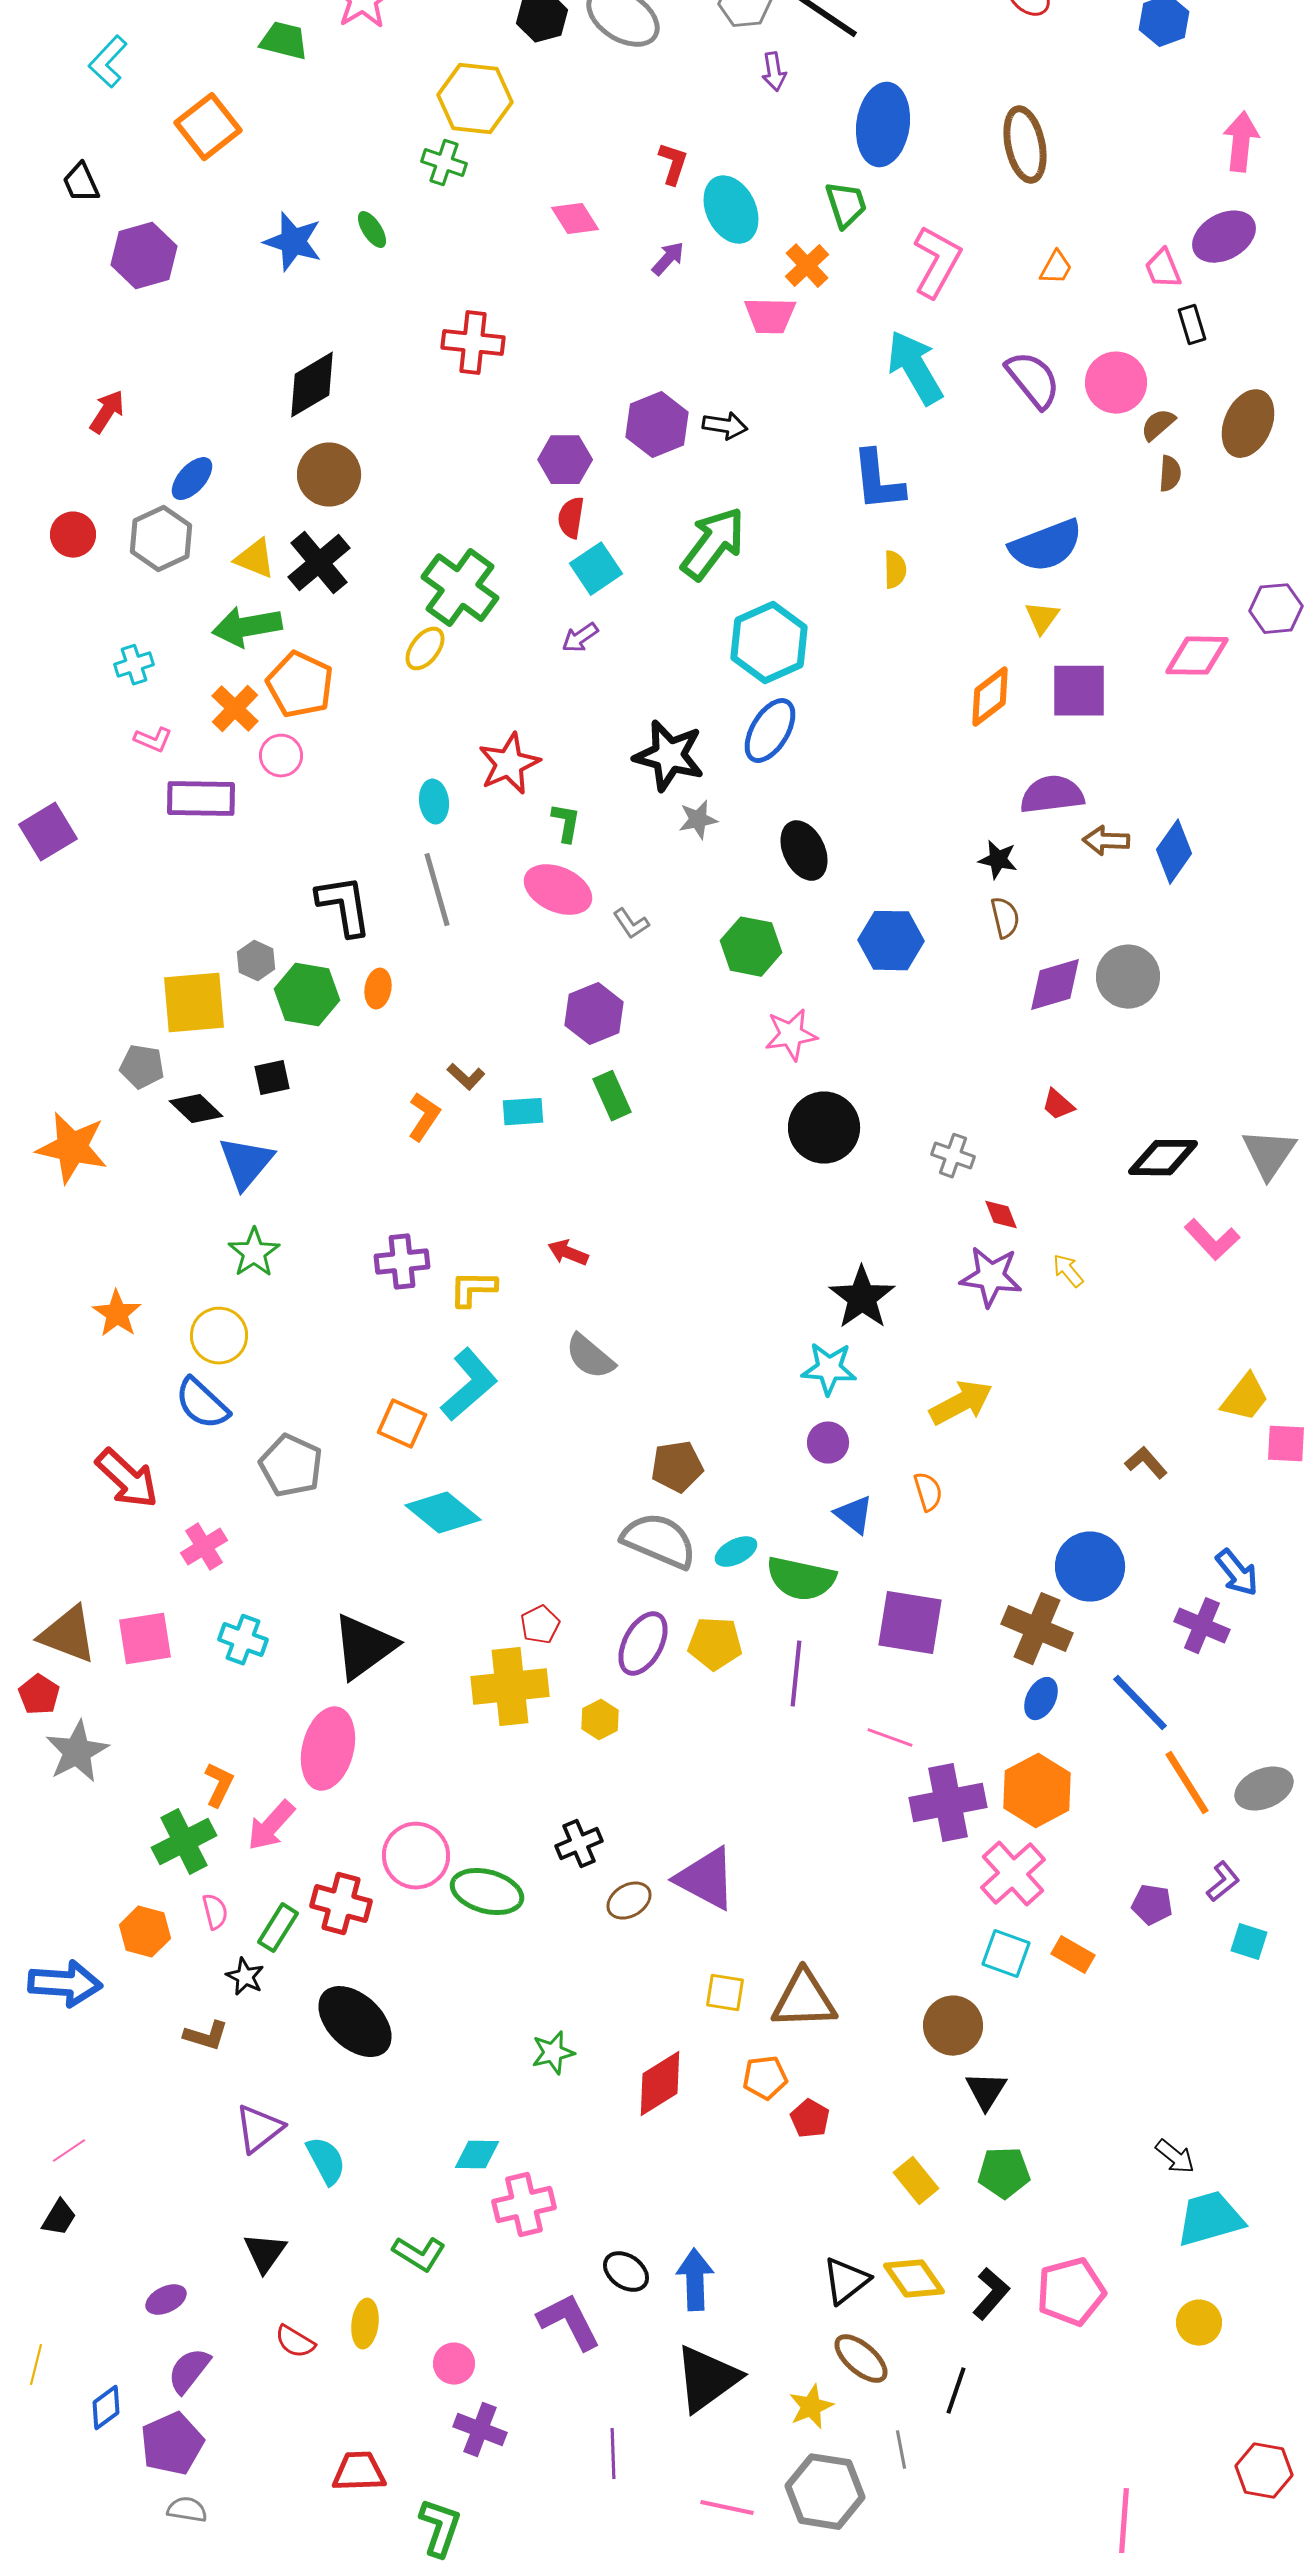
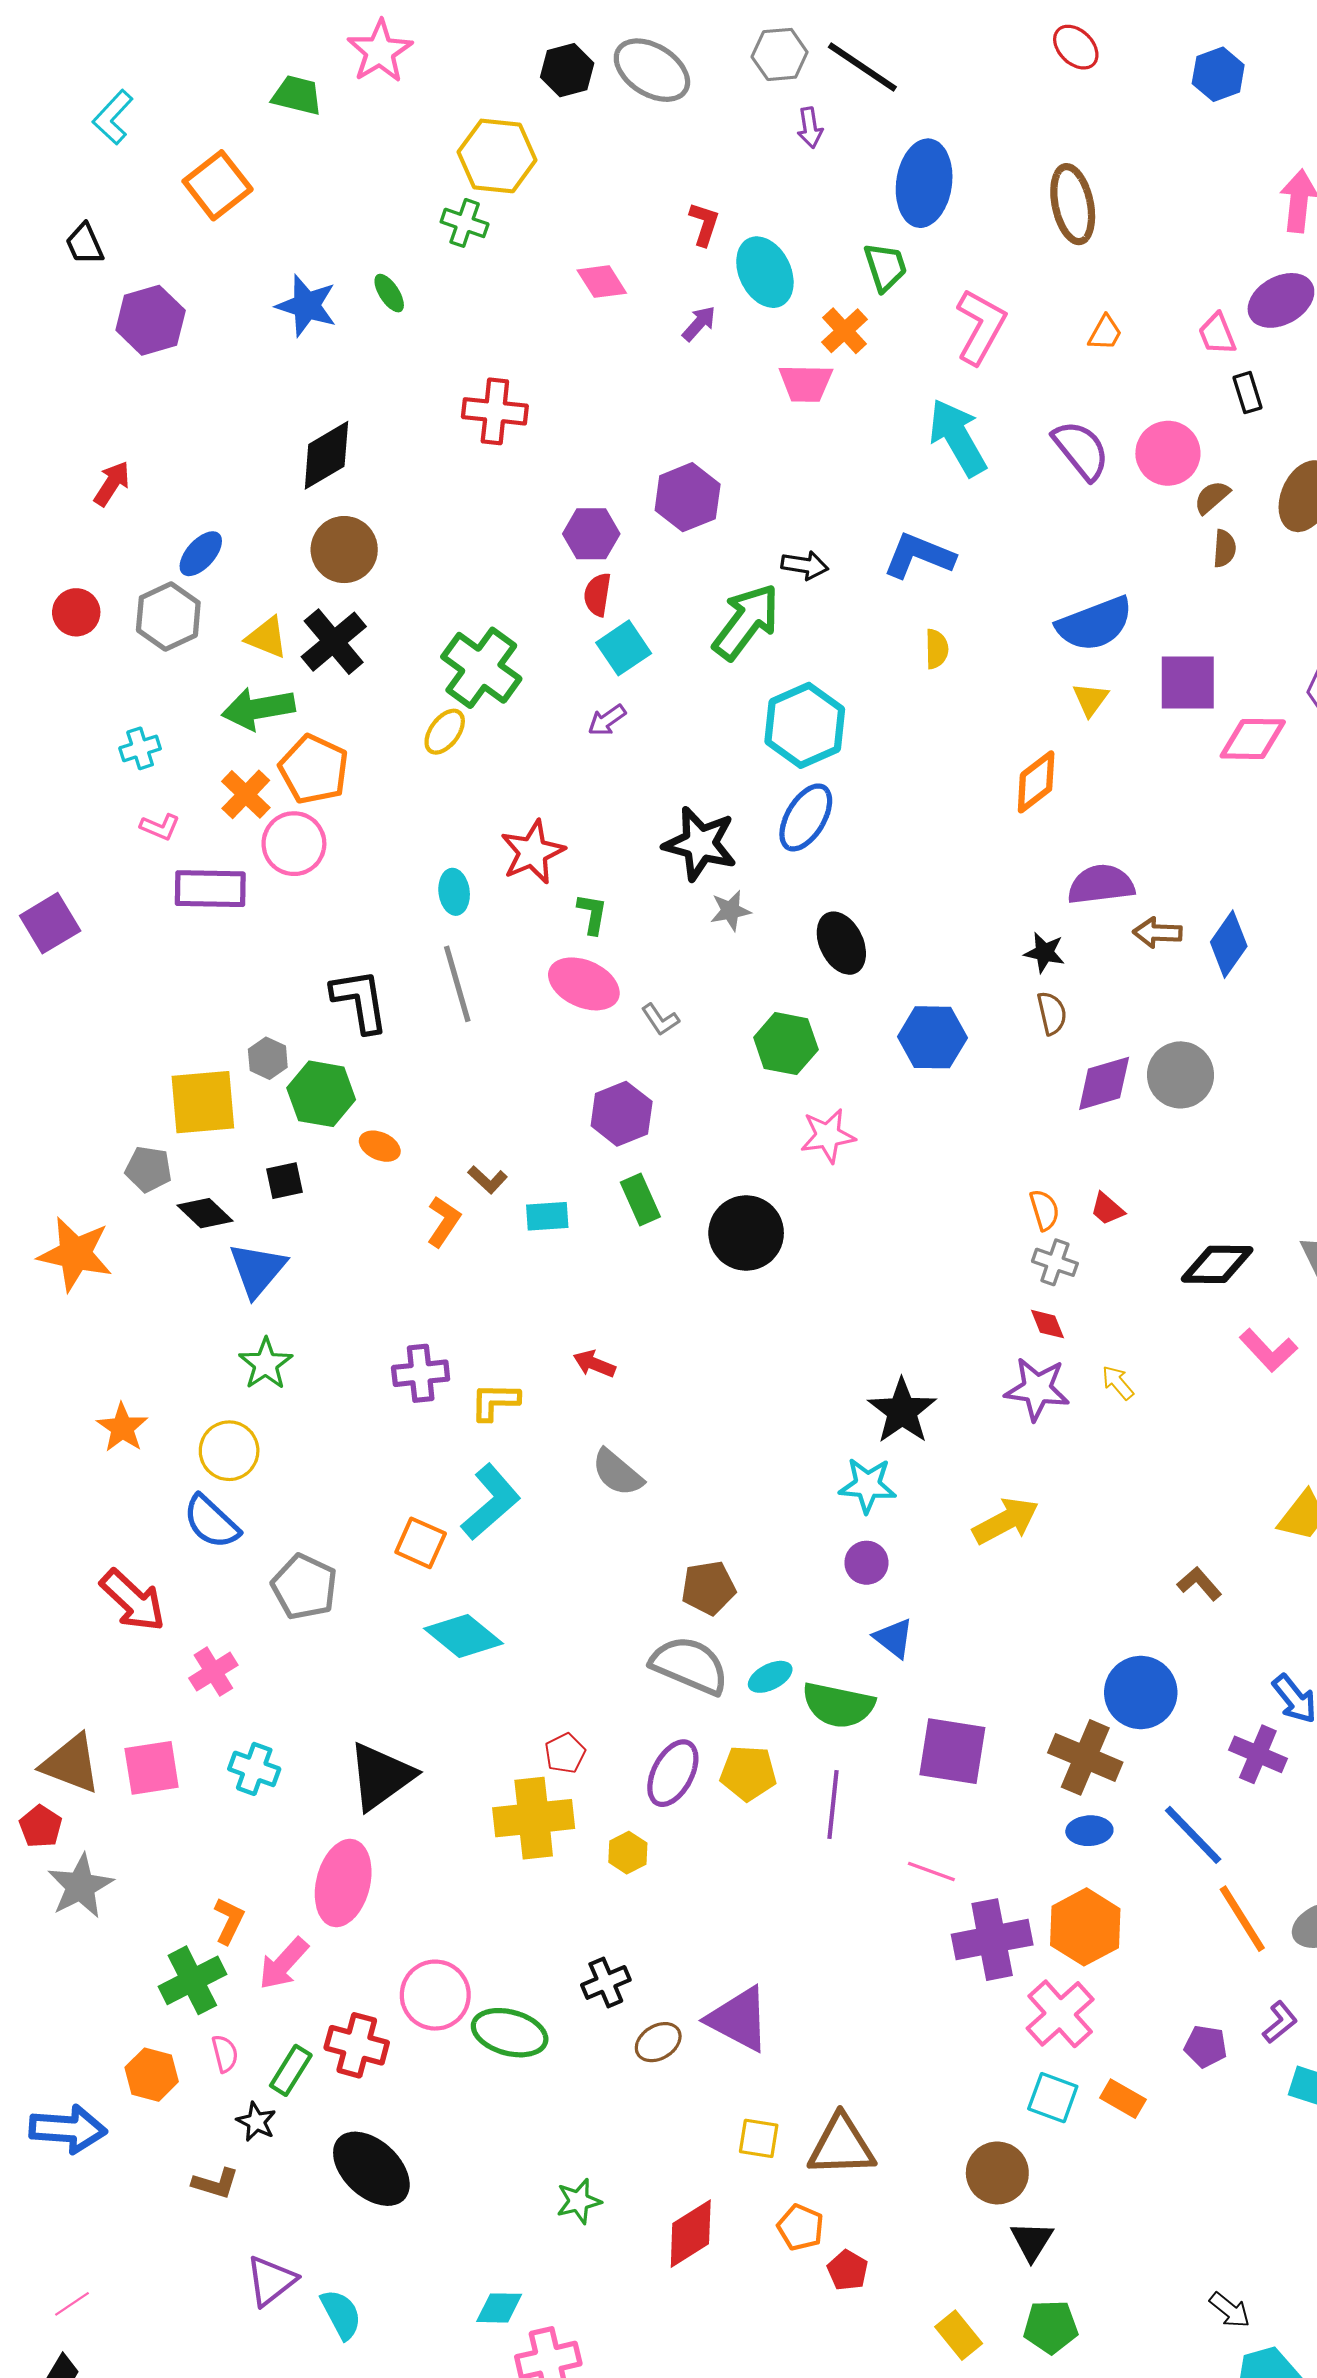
black arrow: (725, 426) -> (805, 565), moved
blue L-shape: (878, 481) -> (919, 556), turned 118
purple square: (1079, 691) -> (1188, 682), moved
pink circle: (281, 756) -> (294, 844), size x1.4
orange ellipse: (378, 989) -> (380, 1146), moved, turned -75
black circle: (824, 1128) -> (746, 1233), moved
gray cross: (953, 1156) -> (1055, 1262), moved
orange semicircle: (928, 1492) -> (1044, 1210), moved
blue ellipse: (1041, 1699) -> (1089, 1831), turned 60
orange pentagon: (765, 2078) -> (801, 2227), turned 30

